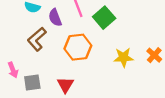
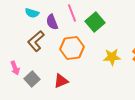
gray square: (32, 82) -> (32, 79), turned -35
red triangle: (65, 85) -> (61, 81), turned 35

